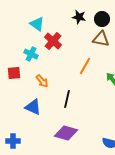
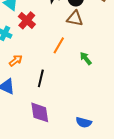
orange arrow: (42, 81) -> (16, 60), turned -88
purple diamond: (66, 133) -> (40, 112), turned 65

